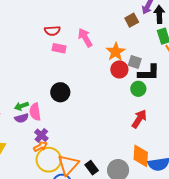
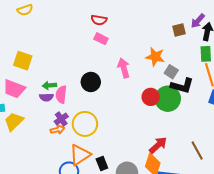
pink arrow: (85, 38) -> (124, 68), moved
orange star: (116, 52) -> (155, 57), turned 30
red circle: (119, 69) -> (151, 97), moved
green circle: (138, 89) -> (168, 99), size x1.6
red arrow: (139, 119) -> (158, 145), moved
yellow circle: (49, 160) -> (85, 124), moved

